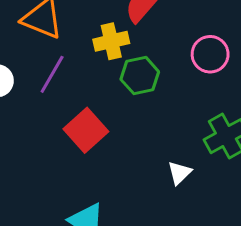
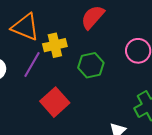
yellow cross: (111, 41) -> (55, 45), moved

